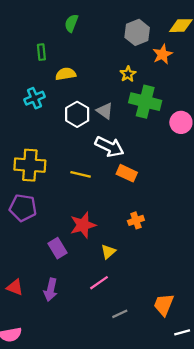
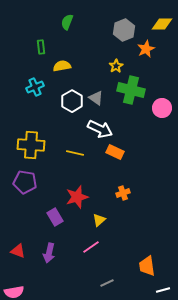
orange trapezoid: (164, 305) -> (147, 266), turned -30
gray line: (120, 314) -> (107, 283), moved

